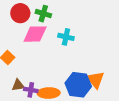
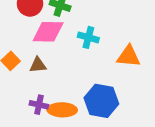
orange triangle: (95, 80) -> (129, 56), moved, turned -48
brown triangle: (18, 85) -> (38, 65), moved

